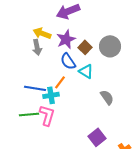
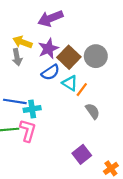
brown square: (85, 47) -> (69, 57), size x1.5
blue semicircle: (68, 61) -> (50, 72), turned -90
orange line: (60, 82) -> (82, 90), moved

